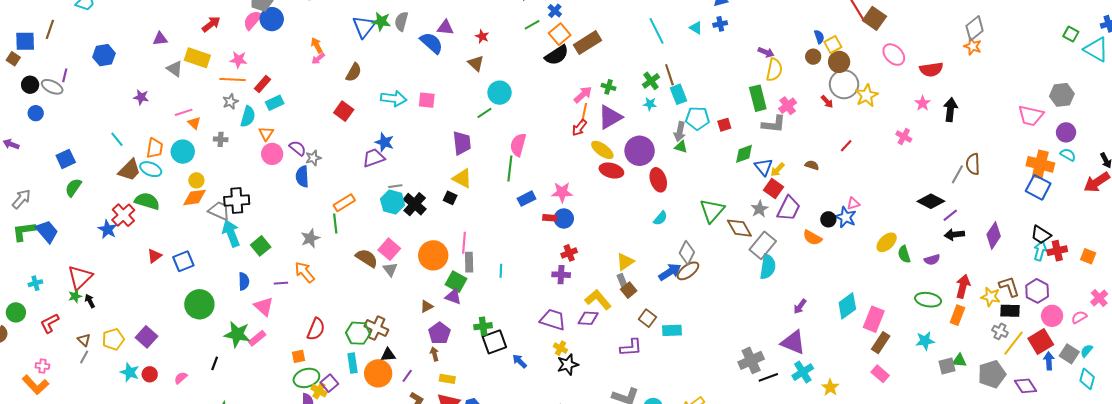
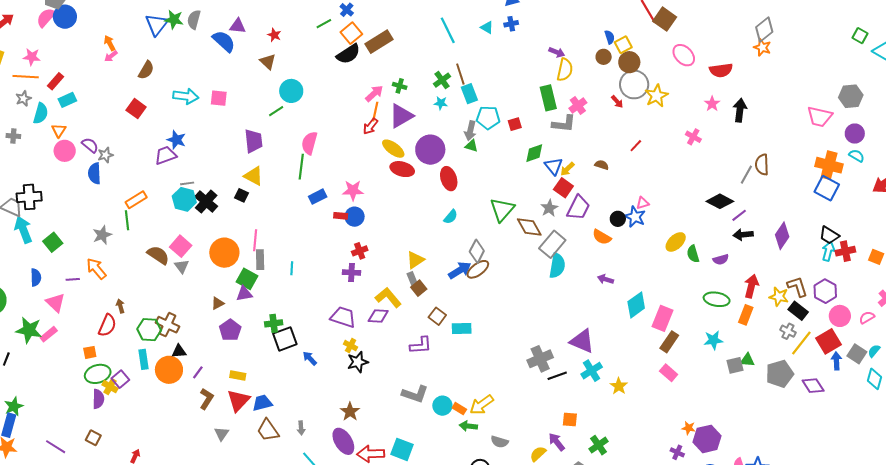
purple triangle: (453, 297) -> (244, 294), turned -30
purple arrow: (800, 307) -> (606, 279), moved, turned 70
black rectangle: (1010, 311) -> (798, 311), turned 36
brown arrow: (434, 354) -> (120, 306), moved

